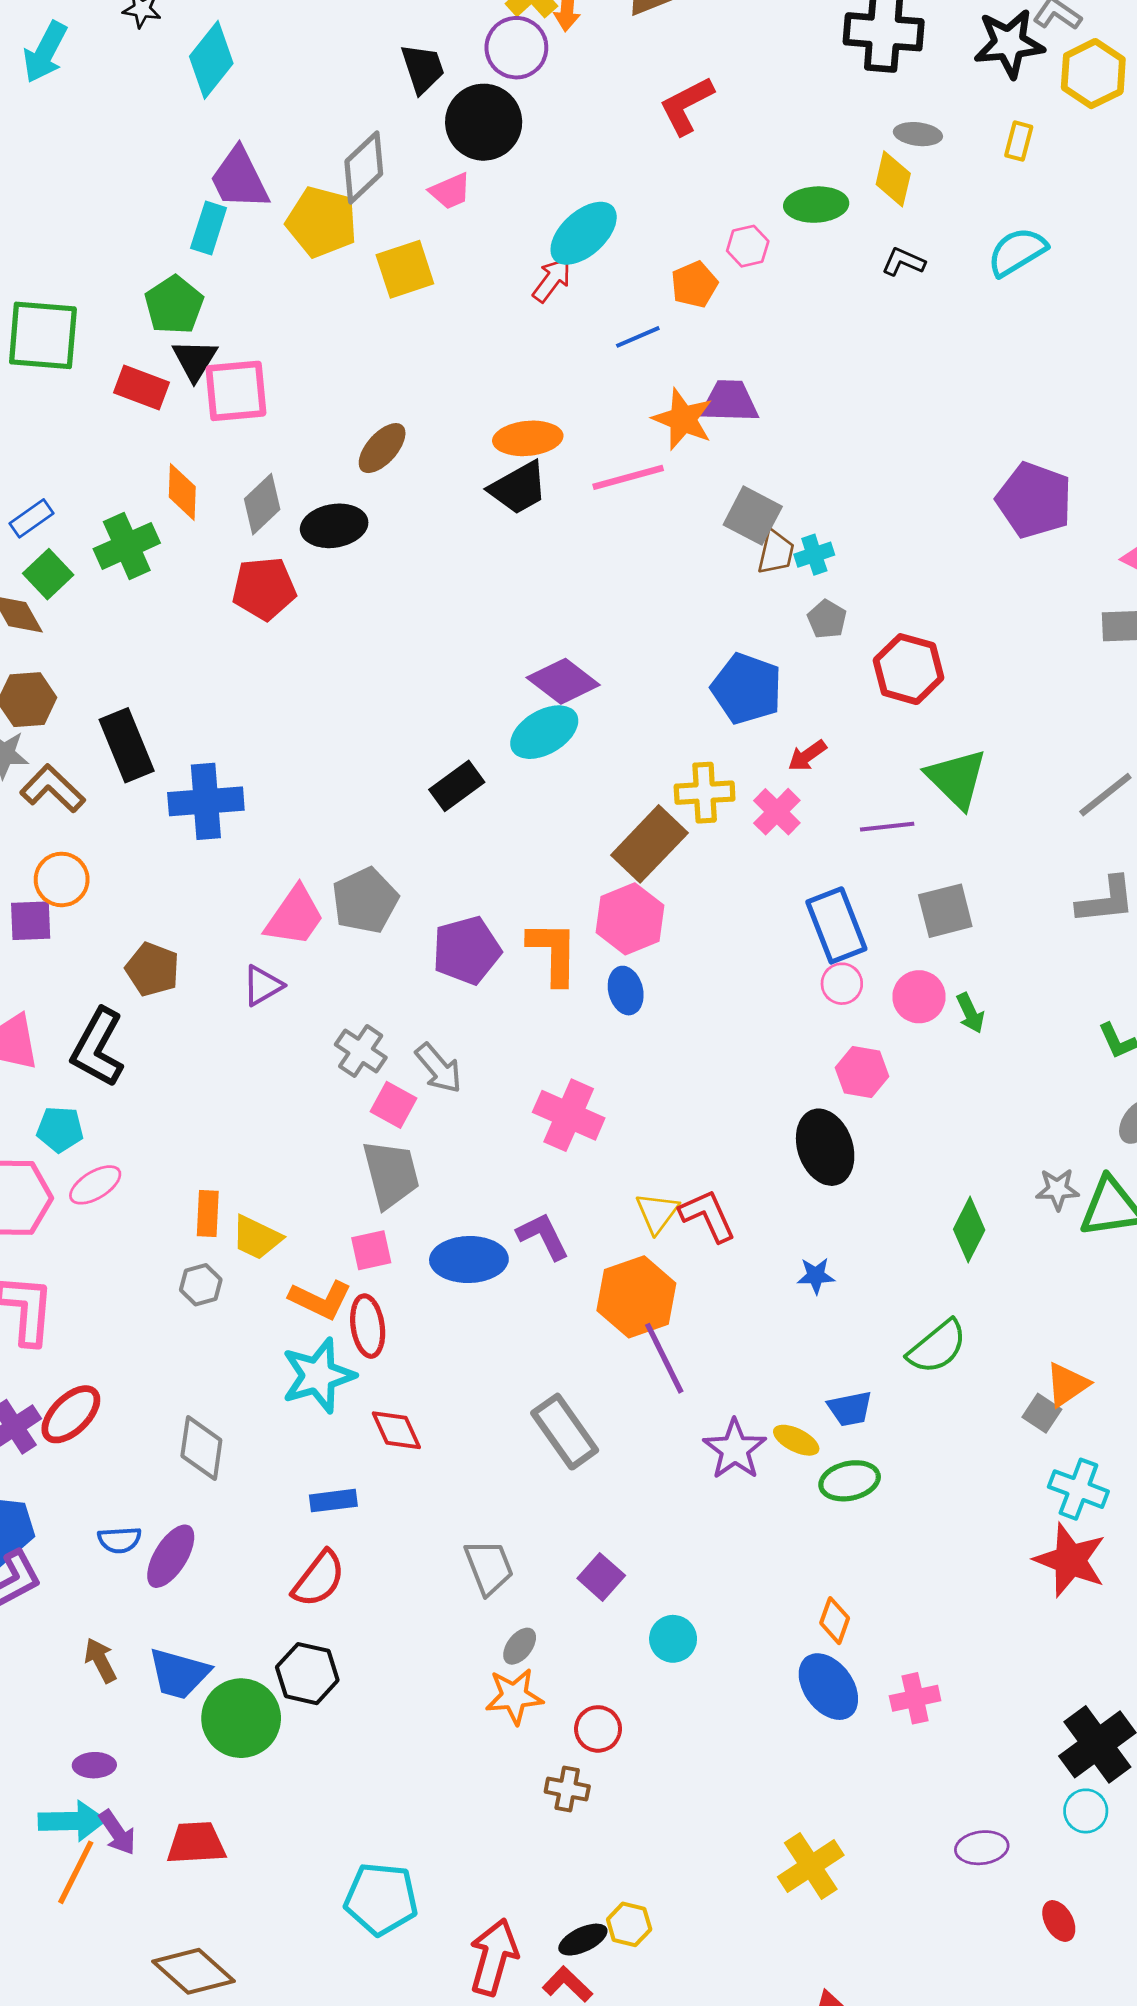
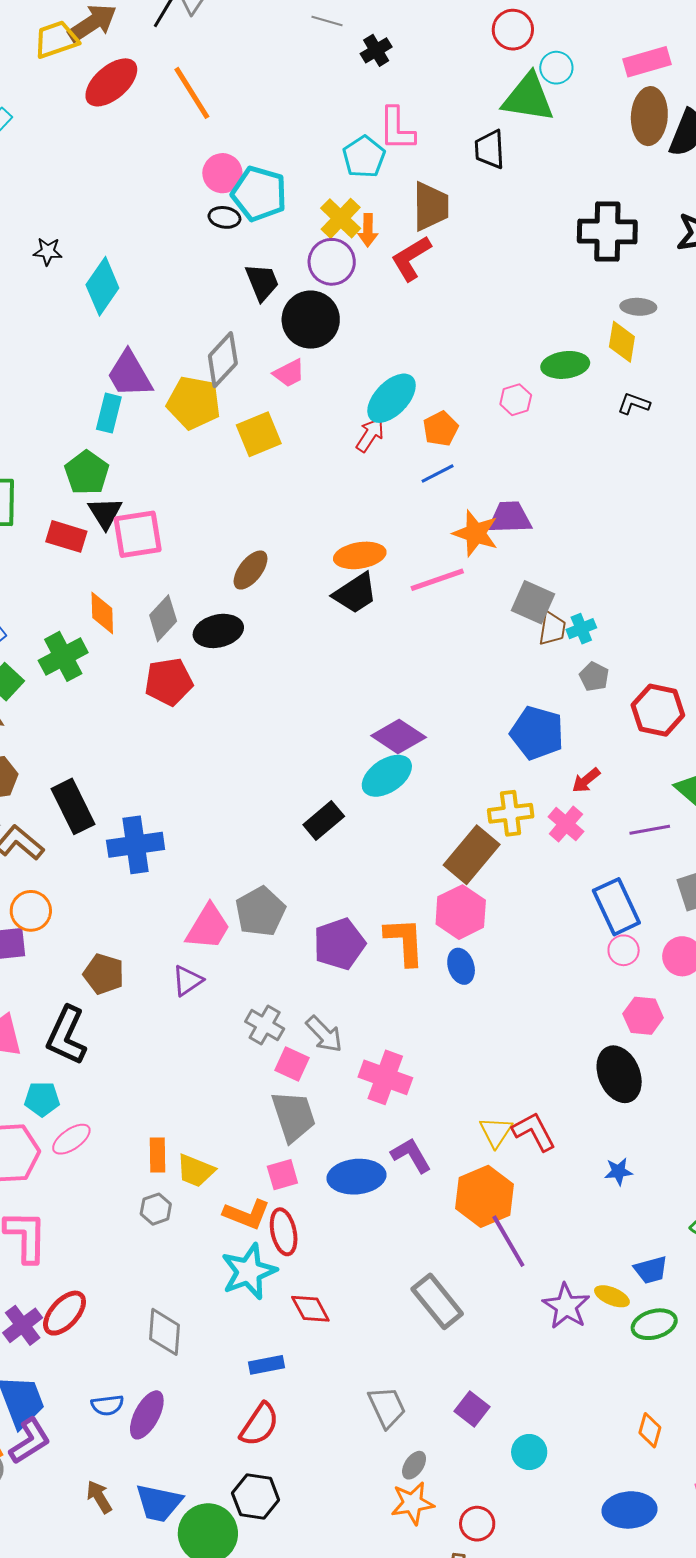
red L-shape: (686, 105) -> (411, 258), moved
orange pentagon: (694, 284) -> (441, 429), moved
pink cross: (569, 1115) -> (385, 1077), moved
blue ellipse: (828, 1687) -> (629, 1510), moved, turned -54

